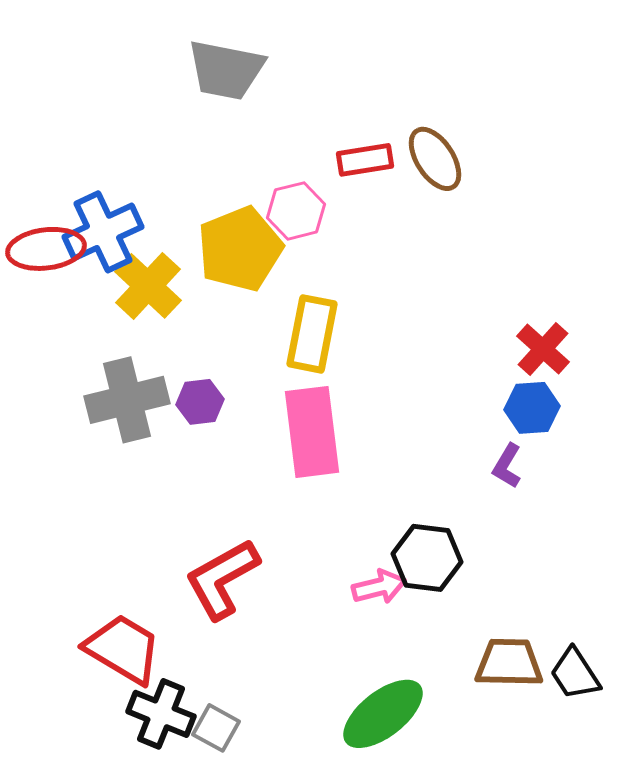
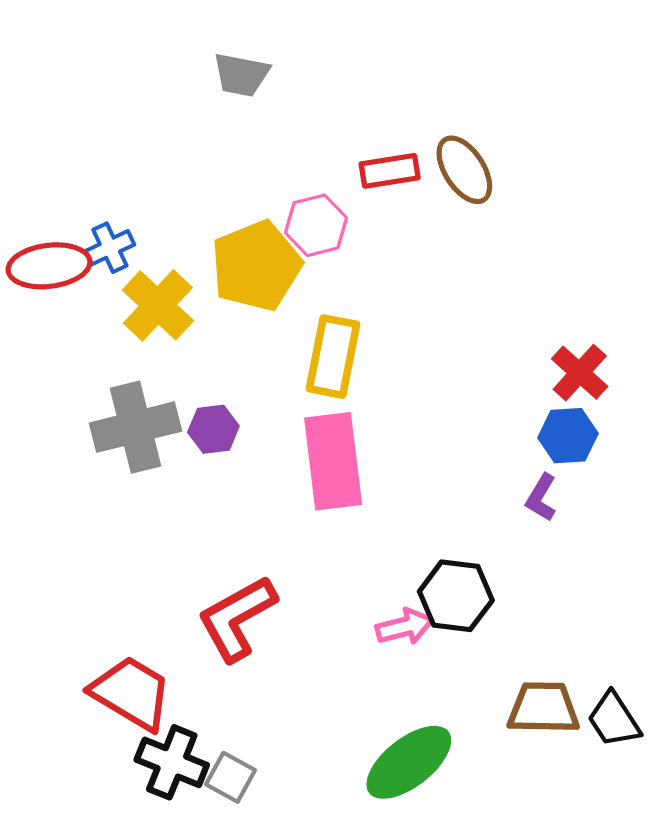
gray trapezoid: (226, 70) -> (241, 75), size x0.7
blue cross: (103, 232) -> (110, 248), size x0.6

